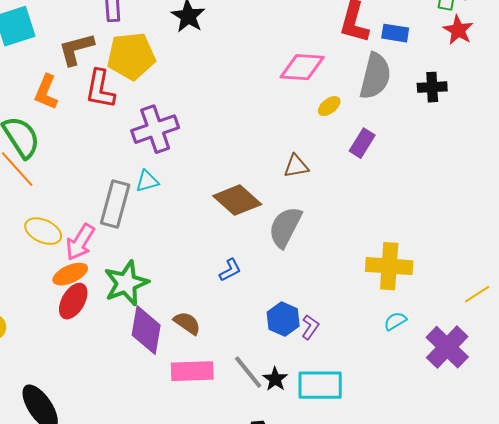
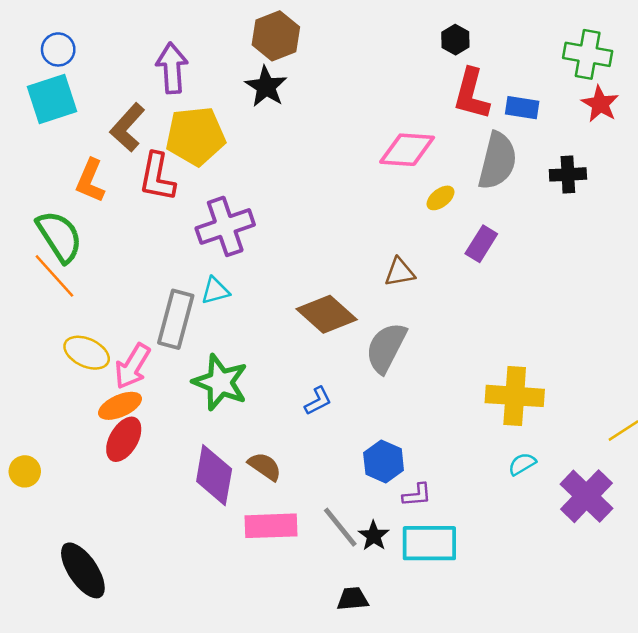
brown L-shape: (76, 49) -> (127, 127), turned -33
green star: (126, 283) -> (220, 382), moved, turned -30
purple L-shape: (310, 327) -> (417, 495), moved, turned 50

